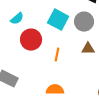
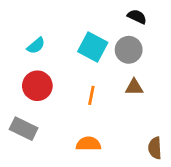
red circle: (31, 40) -> (37, 86), moved

